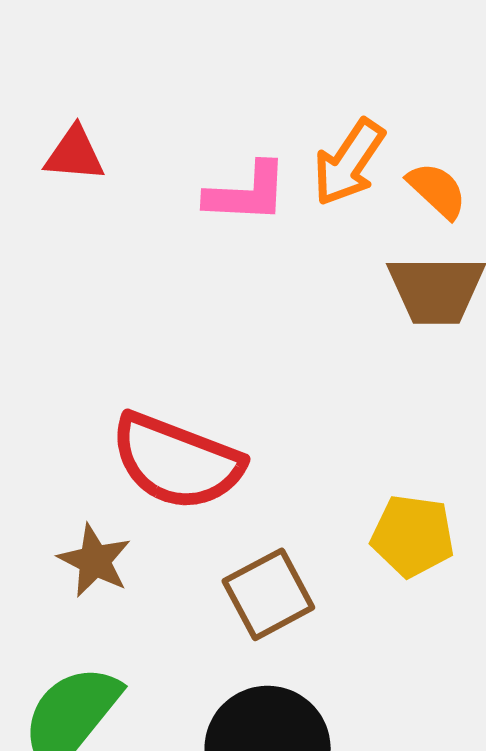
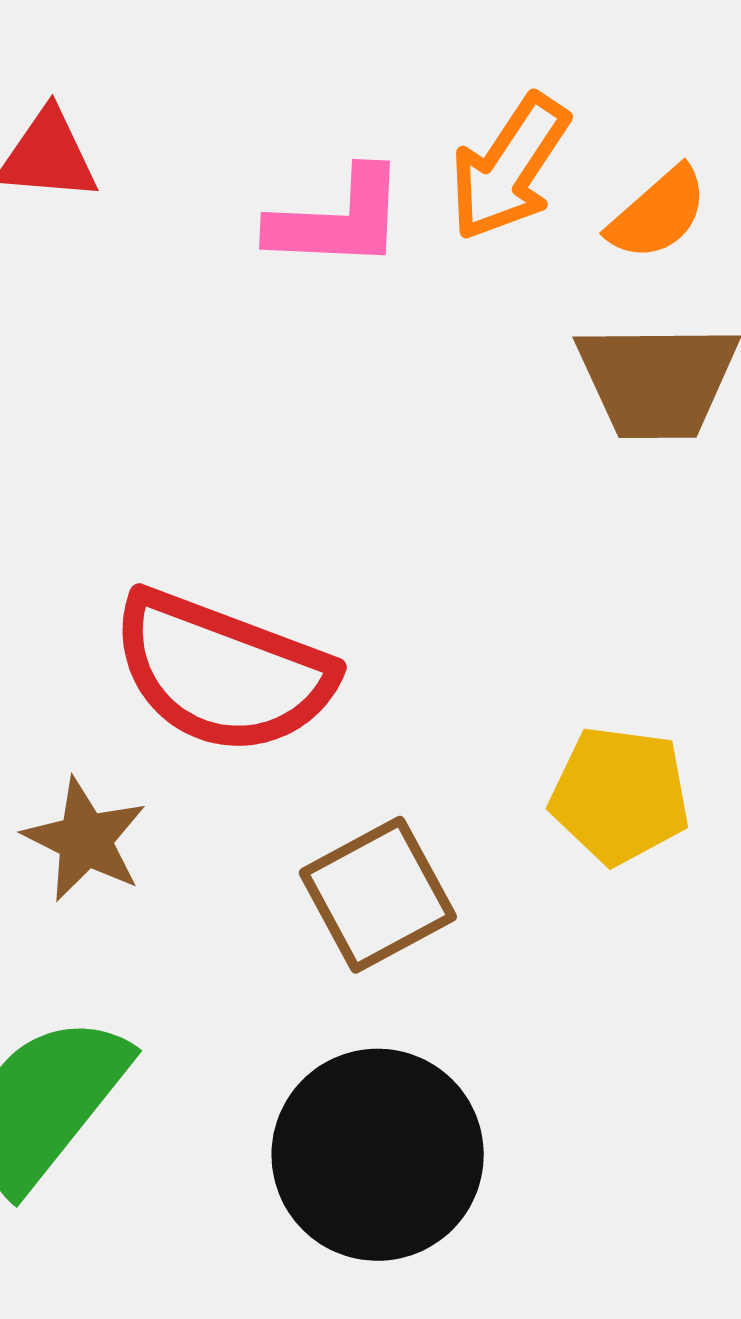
orange semicircle: (437, 190) -> (658, 213), turned 96

